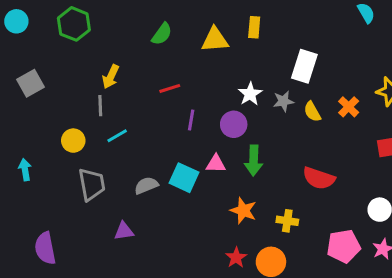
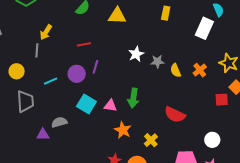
yellow rectangle: (254, 27) -> (166, 13), moved
white rectangle: (304, 66) -> (204, 28), moved
purple circle: (234, 124) -> (77, 74), moved
cyan line: (117, 136) -> (51, 81), moved
pink triangle: (216, 164) -> (110, 106), moved
gray semicircle: (146, 185) -> (59, 122), moved
yellow cross: (287, 221) -> (151, 140), turned 32

